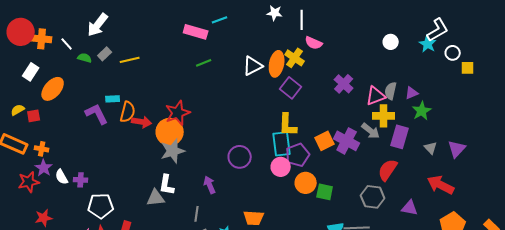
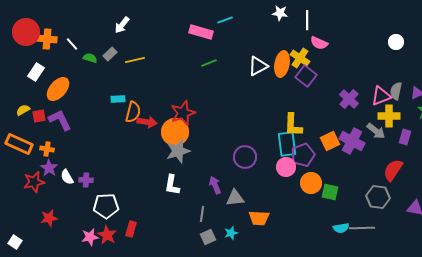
white arrow: (98, 25) -> (122, 25), moved, size x0.7
purple cross: (344, 84) -> (349, 99), moved
purple square: (291, 88) -> (306, 76), moved
purple L-shape: (97, 114) -> (60, 120), moved
purple rectangle: (400, 137) -> (405, 137), size x0.7
gray triangle: (156, 198) -> (235, 198), moved

